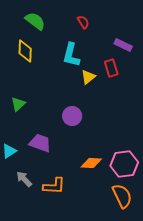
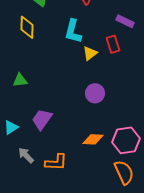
green triangle: (18, 104) -> (20, 80), turned 35
purple circle: (72, 116) -> (95, 93), moved
purple trapezoid: (40, 143) -> (42, 119), turned -75

